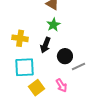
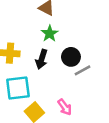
black circle: (65, 56) -> (71, 57), moved
gray line: (79, 67) -> (82, 70), moved

